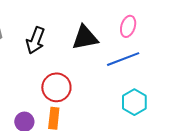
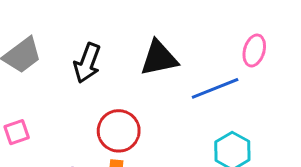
pink ellipse: (128, 26) -> (254, 50), moved

